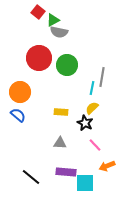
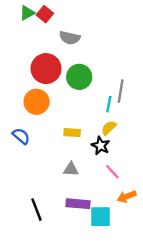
green triangle: (53, 20) -> (27, 13), moved
orange circle: (20, 92) -> (37, 102), moved
black line: (31, 177) -> (37, 210), turned 30

